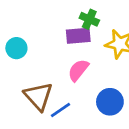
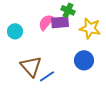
pink semicircle: (78, 70) -> (46, 22), moved
blue circle: (110, 102) -> (84, 60), moved

